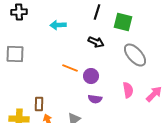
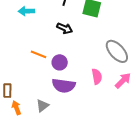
gray ellipse: (135, 55) -> (117, 51), moved
purple semicircle: (95, 99) -> (64, 86), size x1.6

